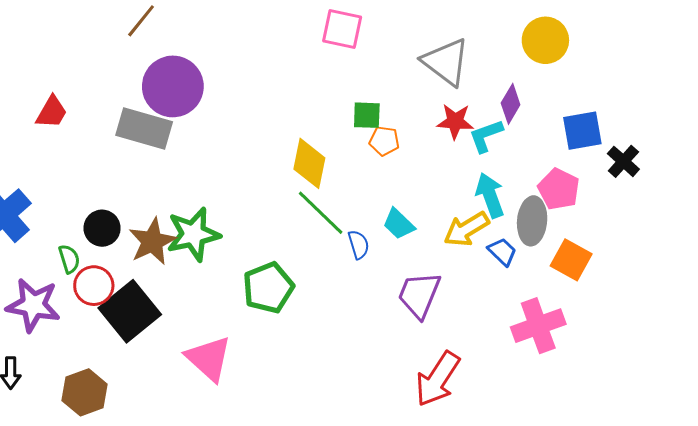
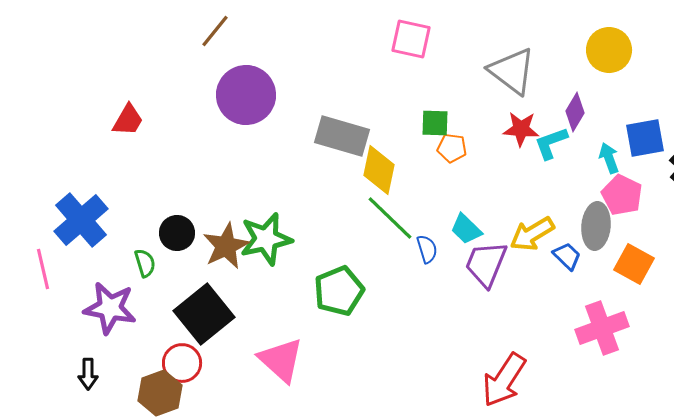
gray rectangle: (144, 129) -> (342, 136), moved
cyan arrow: (490, 195) -> (609, 158), moved, size x0.7
red circle: (94, 286) -> (182, 363), moved
purple trapezoid: (419, 295) -> (486, 264), moved

